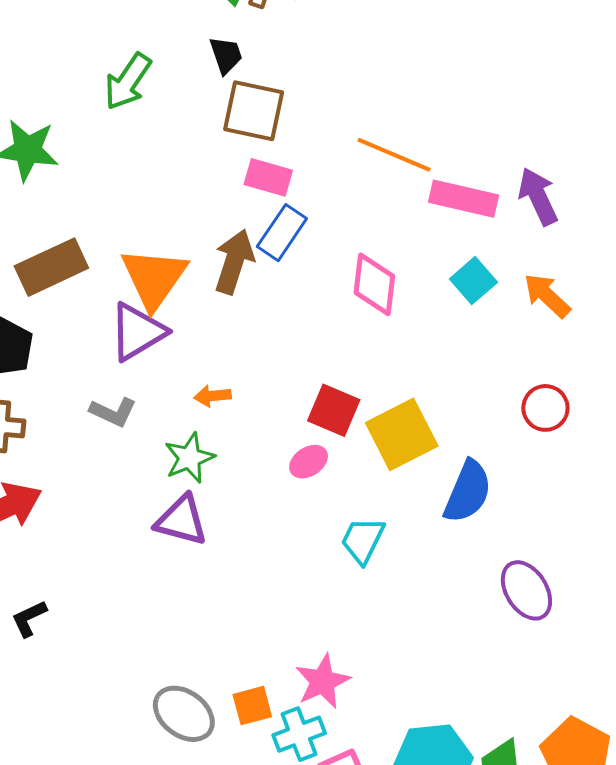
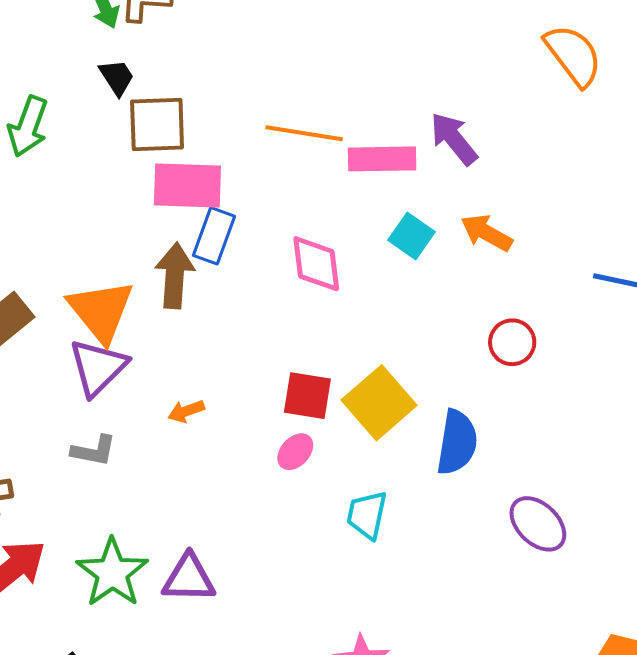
pink rectangle: (268, 177) -> (187, 186), size x1.5
green star: (189, 458) -> (112, 573), moved, size x1.4
purple triangle: (181, 520) -> (189, 578), moved

